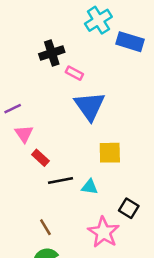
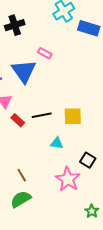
black cross: (52, 53) -> (15, 25), moved
blue triangle: (90, 106) -> (24, 71), moved
black line: (61, 180) -> (42, 115), moved

